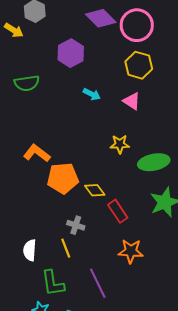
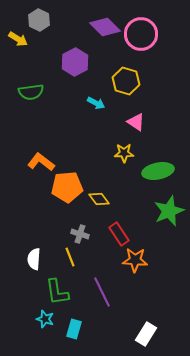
yellow hexagon: (139, 65) -> (126, 81), moved
pink triangle: (132, 101) -> (136, 122), moved
red rectangle: (118, 211) -> (119, 234), moved

